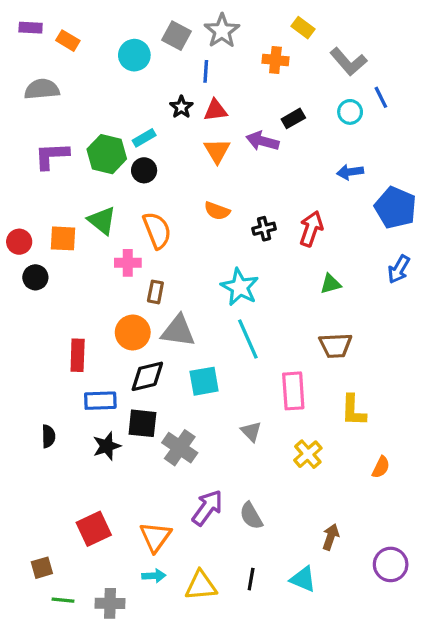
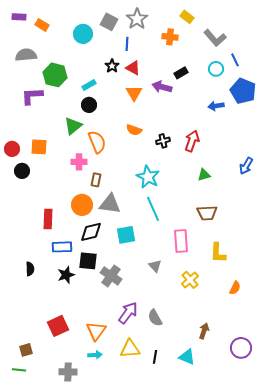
red triangle: (215, 110) -> (133, 68), turned 35
green hexagon: (107, 154) -> (55, 75), moved
blue pentagon: (395, 208) -> (243, 91), moved
green triangle: (102, 221) -> (73, 126), moved, turned 42
yellow triangle: (201, 586) -> (130, 349), moved
green line: (63, 600) -> (19, 370), moved

